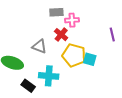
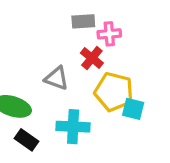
cyan square: (90, 59) -> (133, 109), moved
black rectangle: (28, 86) -> (26, 140), moved

